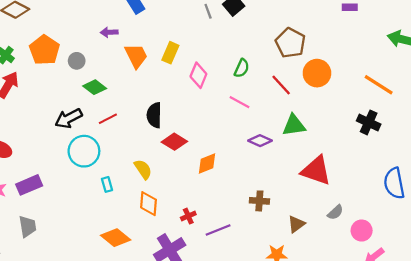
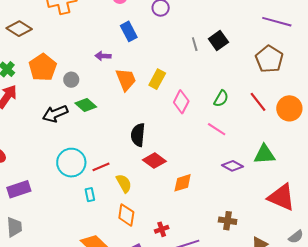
brown pentagon: (290, 43) -> (269, 59), moved
red line: (281, 85) -> (258, 102), moved
black arrow: (69, 118) -> (55, 114), moved
red line: (108, 119) -> (101, 167), moved

